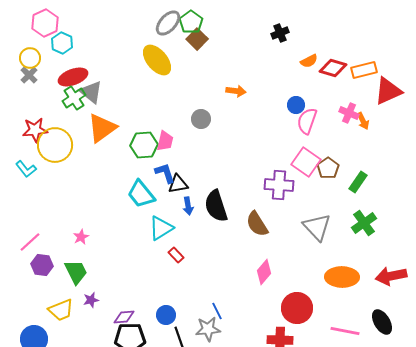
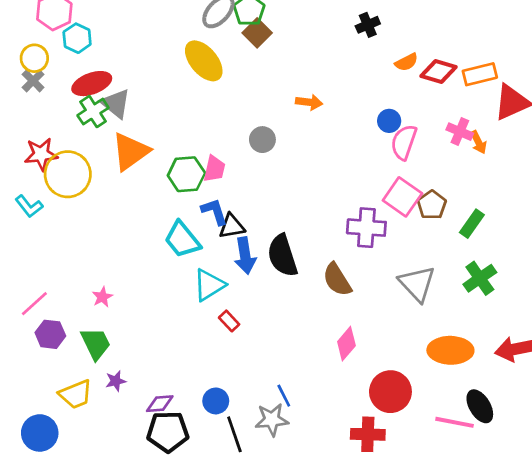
blue arrow: (188, 206) -> (245, 256), size x1.5
black ellipse: (382, 322) -> (480, 406), moved

